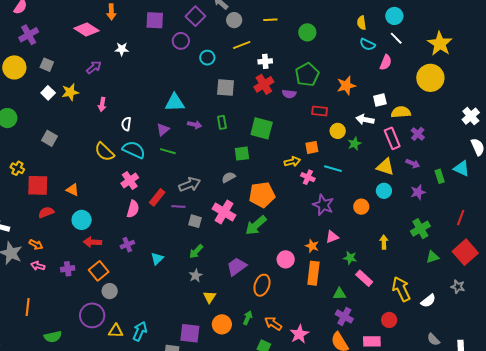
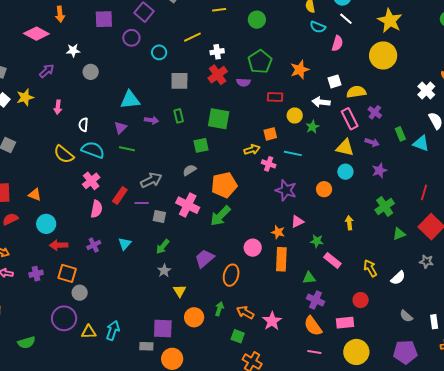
gray circle: (234, 20) -> (91, 72), moved
green rectangle: (440, 176) -> (400, 134), moved
cyan triangle: (157, 259) -> (125, 244), moved
orange square: (99, 271) -> (67, 273), turned -30
yellow arrow: (401, 289) -> (370, 268), size x0.7

